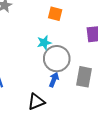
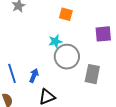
blue arrow: (54, 80) -> (34, 75), moved

